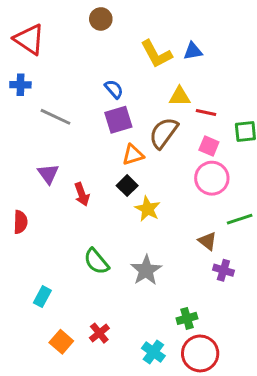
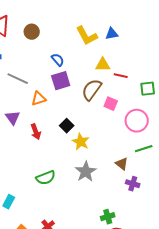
brown circle: (101, 19) -> (32, 32), moved
pink square: (209, 146) -> (111, 104), moved
orange triangle: (133, 155) -> (39, 99), moved
pink circle: (212, 178) -> (137, 121), moved
green semicircle: (96, 261) -> (46, 178), turned -72
gray star: (146, 270) -> (86, 172), moved

